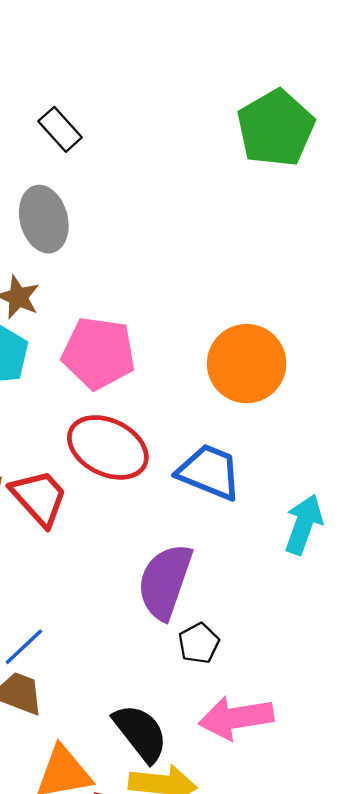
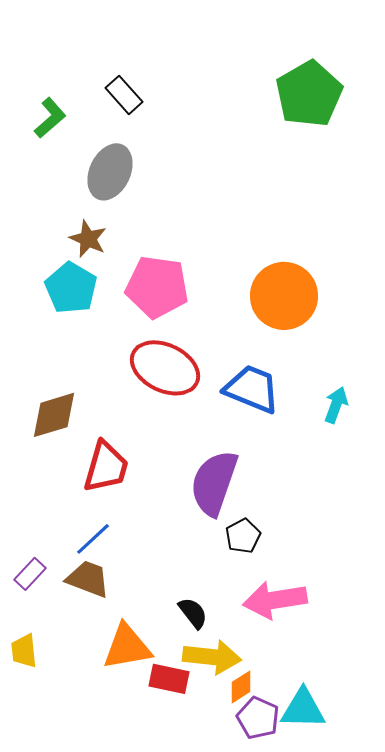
gray ellipse: (44, 219) -> (110, 172), turned 40
red trapezoid: (39, 498) -> (106, 467), moved, turned 58
cyan arrow: (304, 524) -> (336, 405), moved, size x0.7
black semicircle: (140, 733) -> (193, 613), size x0.6

